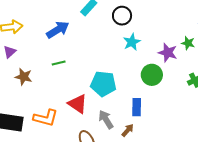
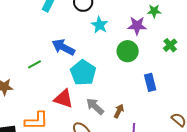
blue arrow: (58, 30) -> (63, 47), moved, turned -105
cyan pentagon: (103, 84) -> (83, 73), turned -30
blue rectangle: (137, 107) -> (150, 82), moved

